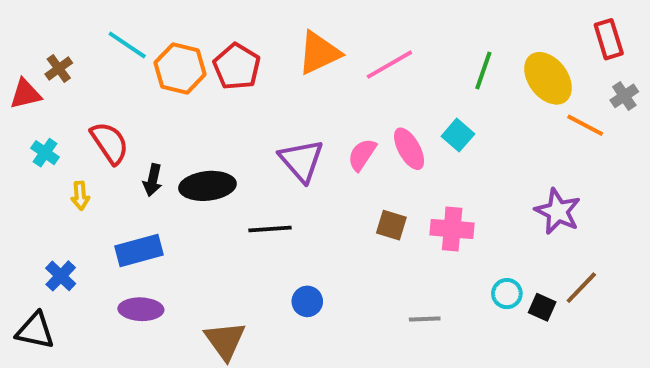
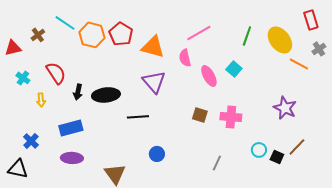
orange triangle: (319, 53) -> (153, 47), moved, turned 40
brown cross: (59, 68) -> (38, 35), moved
pink semicircle: (362, 155) -> (185, 58), moved, turned -48
gray line: (425, 319) -> (217, 163), turned -63

